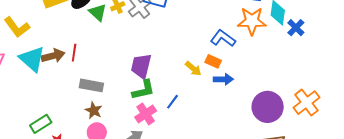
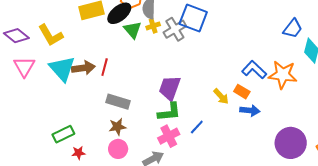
orange star: (252, 21) -> (283, 75), moved
brown star: (94, 110) -> (117, 127), turned 30

